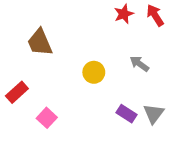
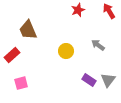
red star: (124, 14) -> (78, 10), moved
red rectangle: (17, 92) -> (12, 55), moved
pink square: (47, 118) -> (21, 83), moved, turned 32

